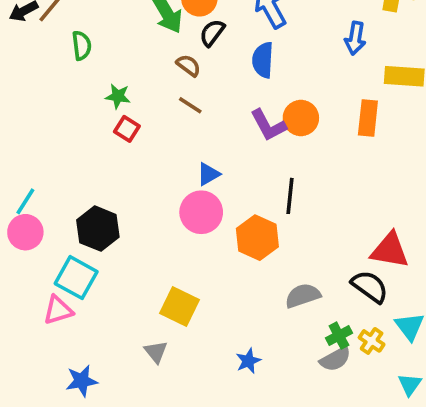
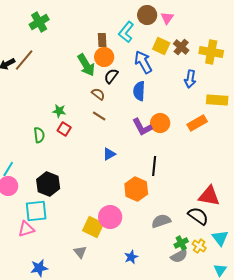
green semicircle: (82, 45) -> (39, 135), moved
orange rectangle: (368, 118) -> (197, 123), turned 54
pink circle: (201, 212) -> (110, 217), moved
cyan square: (76, 278) -> (36, 211), turned -35

